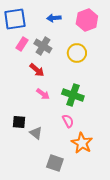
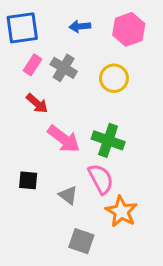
red arrow: (37, 70) -> (37, 103), moved
pink arrow: (43, 94) -> (64, 139), size x1.6
pink semicircle: (68, 121) -> (101, 179), size x1.5
gray triangle: (36, 133) -> (68, 195), moved

